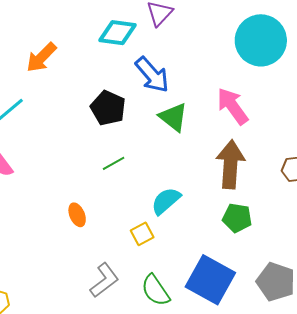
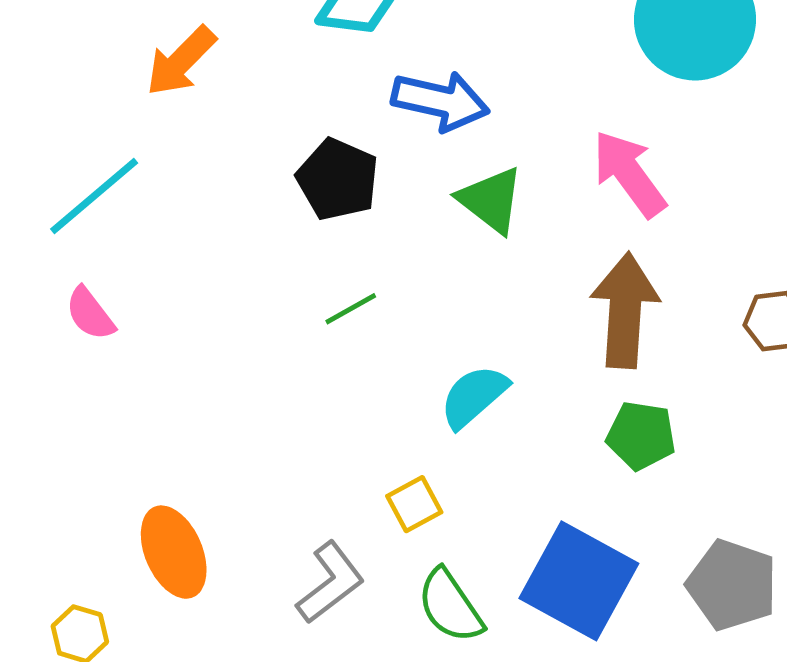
blue arrow: (152, 75) -> (440, 101), turned -36
orange ellipse: (77, 215) -> (174, 552), moved, size x1.6
yellow square: (142, 234) -> (414, 504), moved

